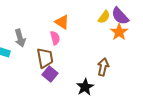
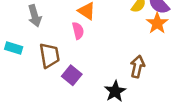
gray arrow: (20, 38) -> (35, 16), moved
brown trapezoid: (45, 58) -> (50, 55), moved

